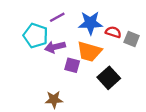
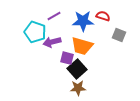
red semicircle: (113, 32) -> (103, 16), moved
black square: (109, 78) -> (77, 69), moved
brown star: (54, 100) -> (78, 88), moved

